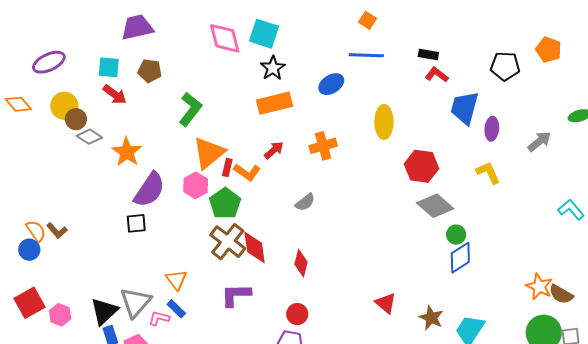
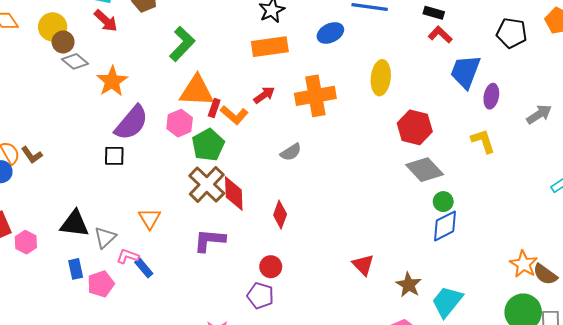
orange cross: (323, 146) -> (315, 96), size x1.4
orange triangle: (209, 153) -> (197, 91), turned 36
gray triangle: (136, 302) -> (105, 237), size x0.7
blue rectangle: (176, 309) -> (144, 268), moved
black triangle: (104, 311) -> (75, 224), moved, turned 44

